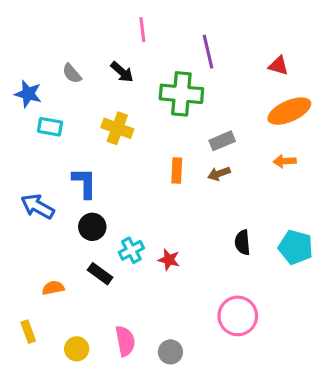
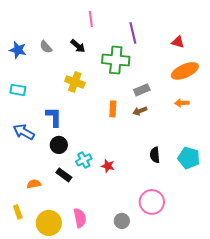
blue star: (28, 94) -> (18, 50), moved
cyan rectangle: (50, 127) -> (18, 90), moved
yellow circle: (77, 349) -> (49, 223), size x1.6
gray circle: (170, 352) -> (122, 221), moved

